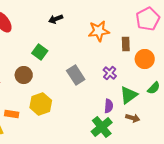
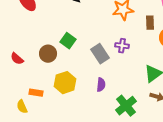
green square: (40, 52) -> (68, 41), moved
purple cross: (110, 73) -> (122, 46), moved, turned -32
purple semicircle: (109, 106) -> (101, 85), moved

